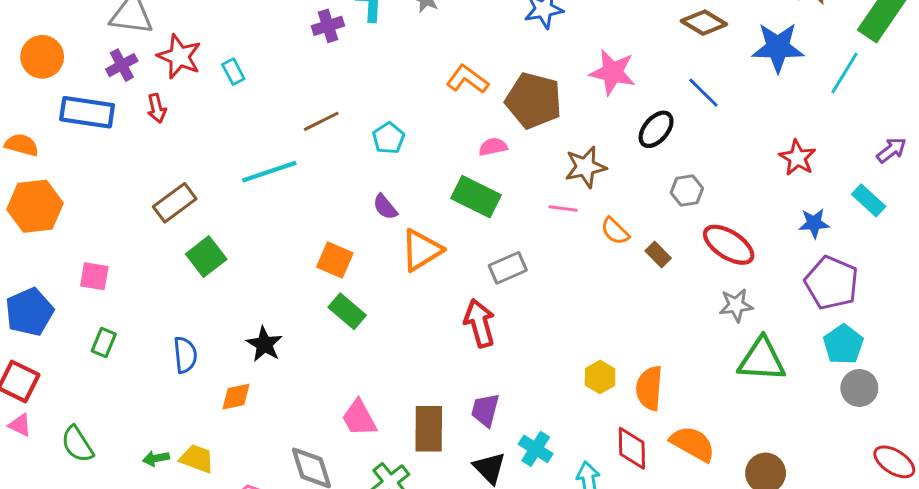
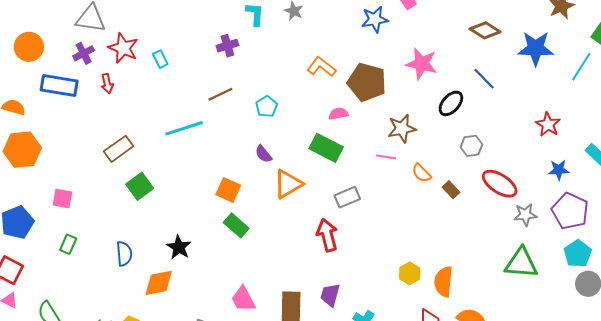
purple cross: (328, 26) -> (227, 46), moved
gray star: (736, 305) -> (525, 215), moved
orange diamond: (236, 397) -> (159, 283), size x1.4

